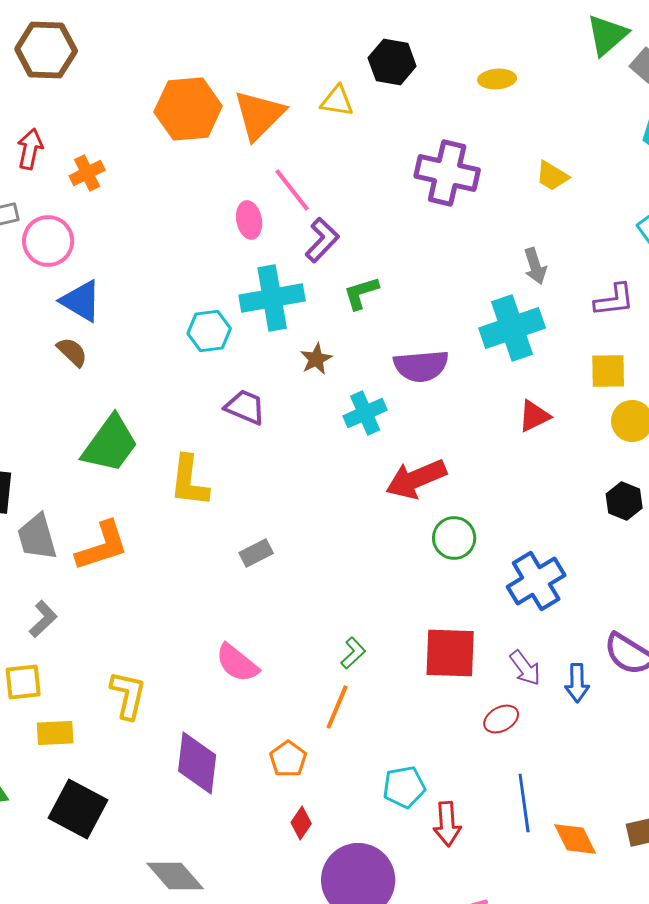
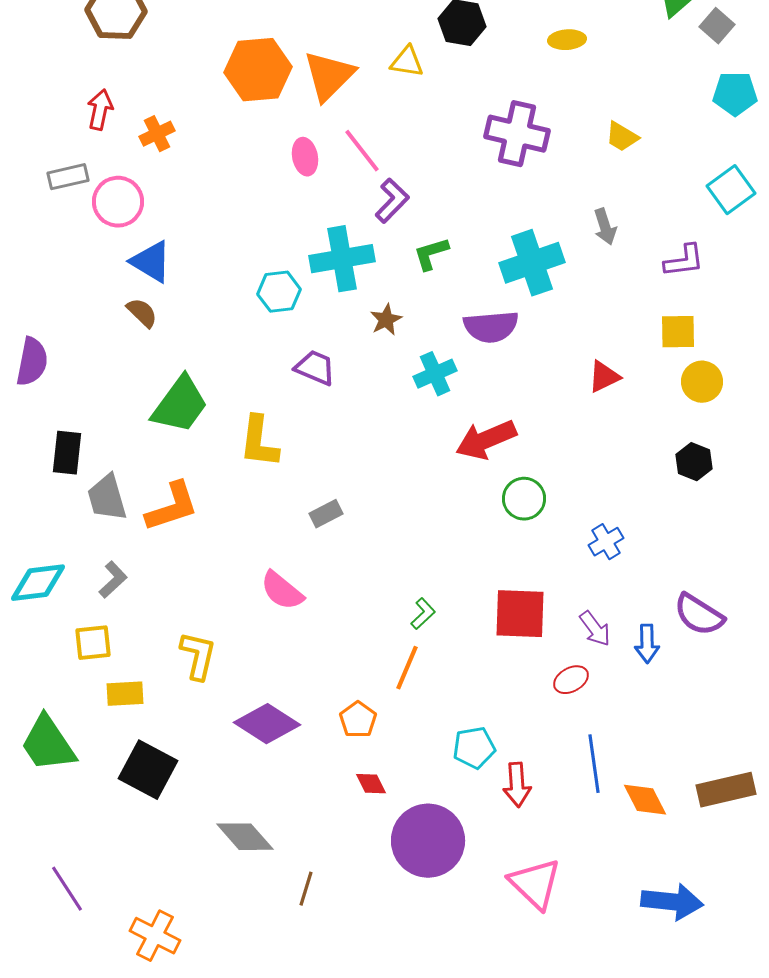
pink ellipse: (249, 220) -> (305, 157), moved
cyan cross: (512, 328) -> (532, 263), moved
blue cross: (536, 581) -> (606, 542), size x0.6
pink semicircle: (237, 663) -> (282, 591), moved
purple diamond: (197, 763) -> (267, 724), turned -64
red diamond: (301, 823) -> (371, 784), turned -60

